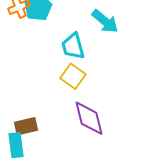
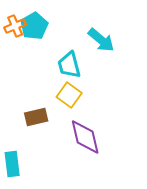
brown rectangle: (26, 126) -> (36, 117), moved

